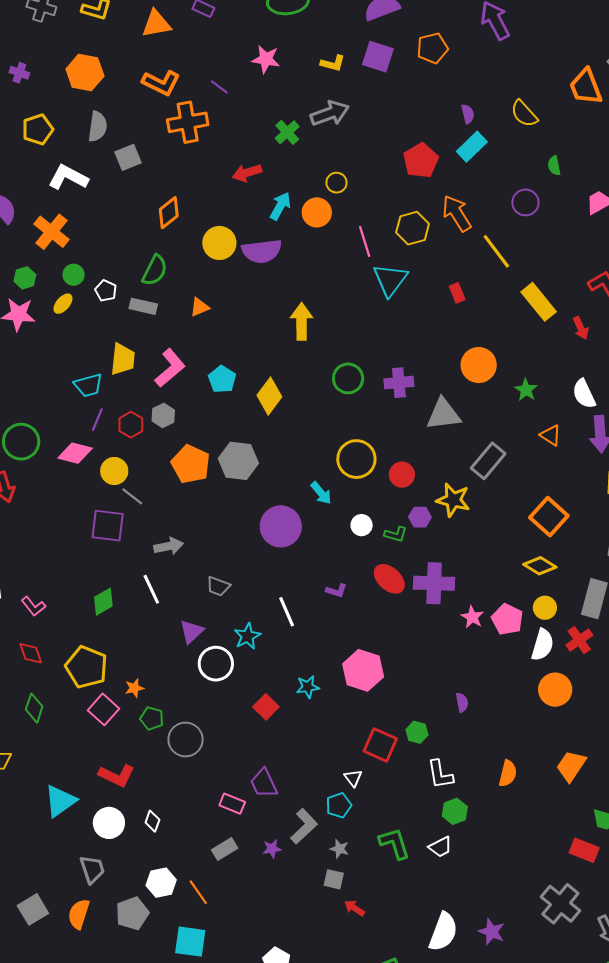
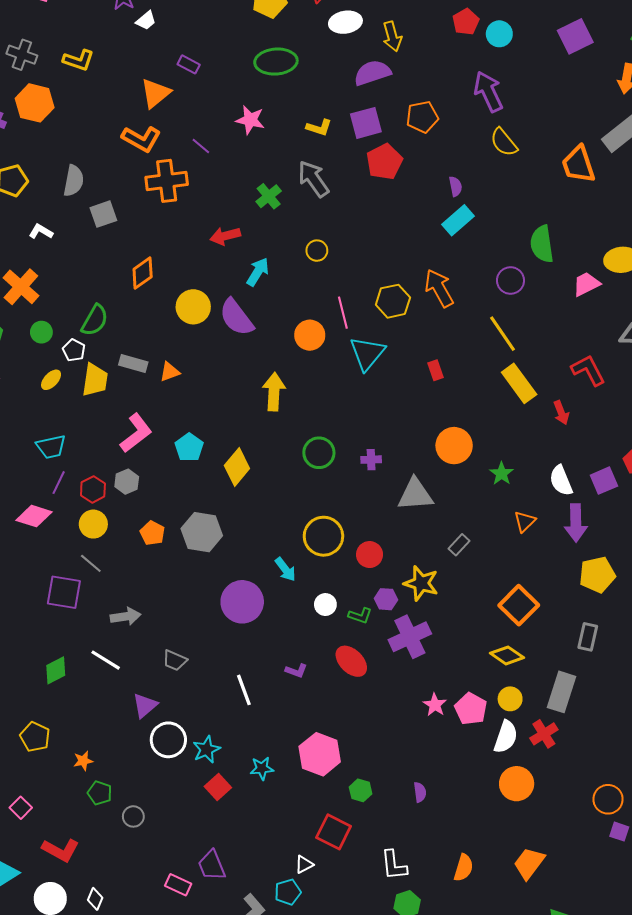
orange triangle: (156, 24) -> (155, 93), moved, turned -32
purple square: (378, 57) -> (366, 123), turned -36
orange hexagon: (85, 73) -> (35, 103), moved
gray arrow: (330, 113) -> (313, 179), turned -108
yellow semicircle: (524, 114) -> (504, 142), moved
red pentagon: (421, 161) -> (384, 162), moved
green semicircle: (554, 166) -> (542, 244), size x1.8
white L-shape: (68, 177) -> (41, 232), size x0.6
orange circle: (317, 212) -> (310, 335), moved
purple semicircle: (262, 251) -> (236, 317), turned 57
yellow line: (496, 251) -> (502, 334), moved
green semicircle: (155, 270) -> (95, 320), moved
yellow ellipse: (63, 304) -> (51, 380), moved
gray rectangle: (143, 306) -> (133, 364), moved
yellow trapezoid: (123, 359) -> (95, 380), moved
purple cross: (399, 383) -> (371, 460), size x0.7
orange triangle: (551, 435) -> (525, 521), turned 40
gray rectangle: (488, 461) -> (459, 545), size x0.6
orange pentagon: (191, 464) -> (152, 533), size x0.6
yellow circle: (114, 471) -> (93, 524), moved
purple cross: (434, 583) -> (410, 637), moved, turned -30
white line: (151, 589) -> (106, 660), turned -36
cyan star: (247, 636) -> (206, 749), moved
yellow pentagon: (86, 667) -> (35, 737), size x0.7
pink square: (104, 709) -> (21, 808), moved, size x0.7
green hexagon: (417, 732) -> (361, 790), moved
gray circle: (186, 740) -> (133, 816), size x0.6
white triangle: (353, 778) -> (304, 864), turned 36

